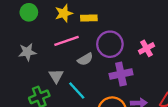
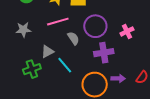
gray semicircle: (85, 59) -> (73, 38), turned -96
gray triangle: (56, 76) -> (47, 52), turned 32

